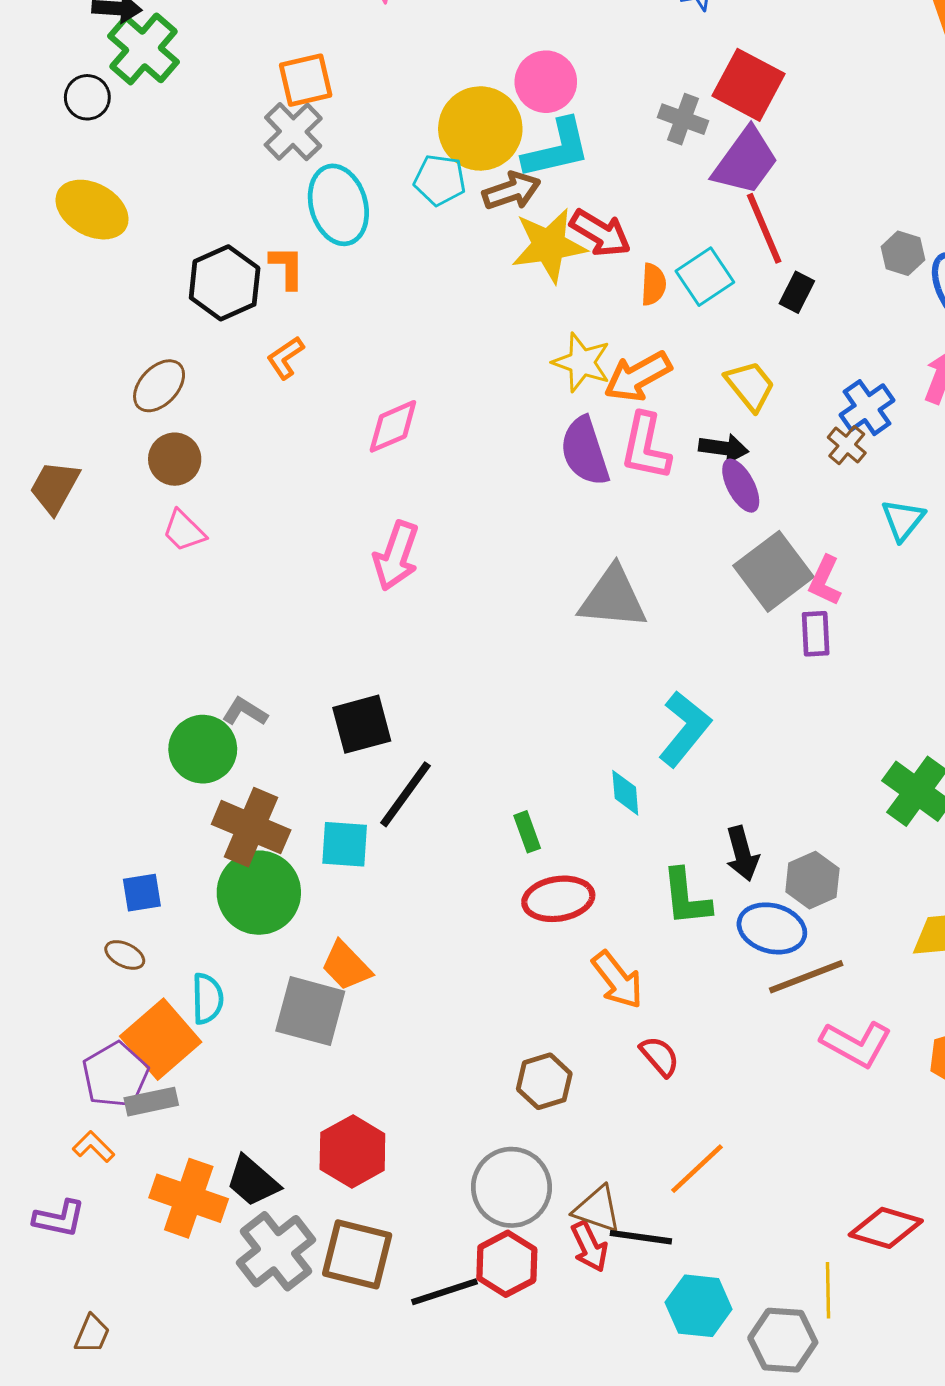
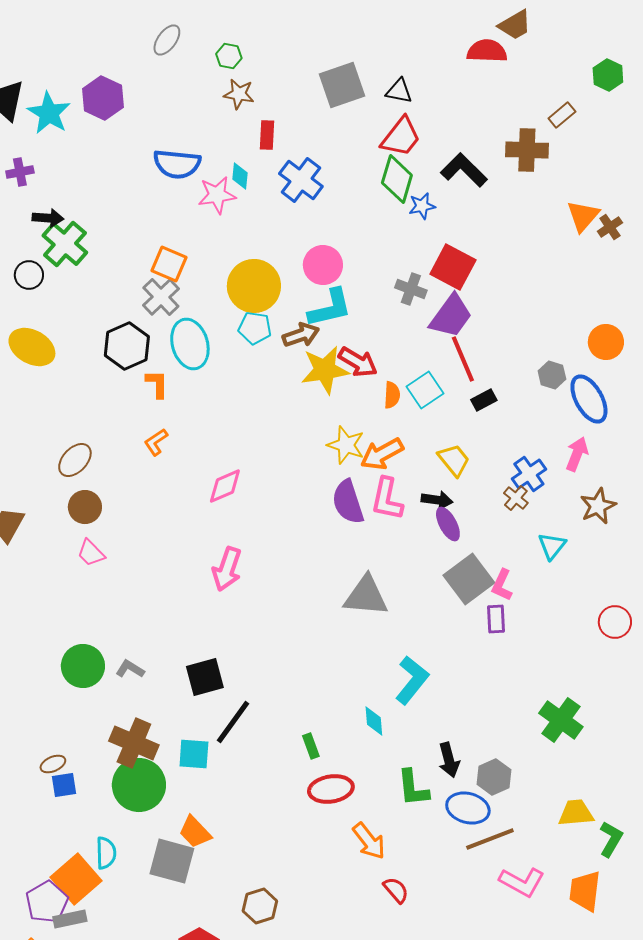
orange square: (306, 80) -> (169, 264), turned 36
yellow circle: (480, 128) -> (254, 286), moved
black hexagon: (225, 283) -> (127, 346), moved
black rectangle: (797, 292) -> (484, 400), turned 35
green circle: (203, 749) -> (83, 666), moved
brown ellipse: (125, 955) -> (53, 764), moved, turned -50
brown hexagon: (544, 1081) -> (260, 906), moved

